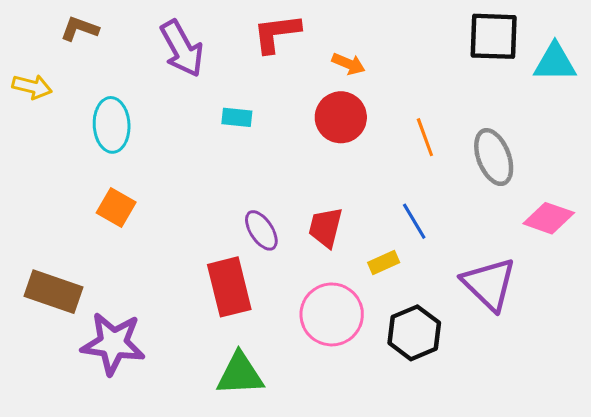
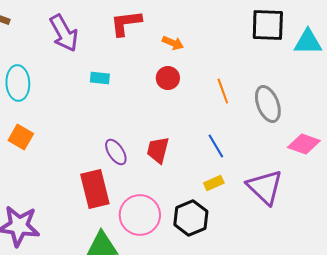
red circle: (341, 117) -> (168, 78), size x0.7
yellow rectangle: (384, 262) -> (214, 183), moved
pink circle: (332, 314) -> (140, 215), moved
black hexagon: (414, 333) -> (191, 218), moved

